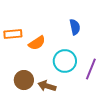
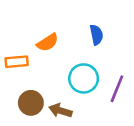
orange rectangle: (13, 34) -> (17, 62), moved
orange semicircle: (37, 43) -> (48, 42), moved

